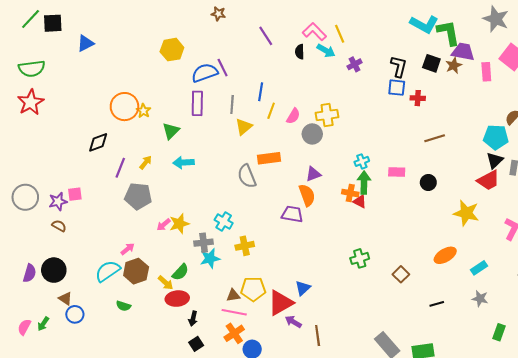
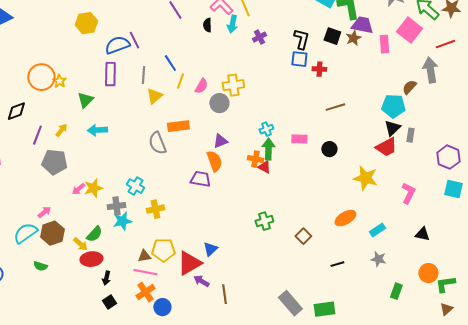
cyan arrow: (326, 51) -> (232, 24), turned 72
blue line: (261, 92) -> (170, 63), turned -42

